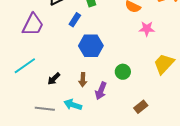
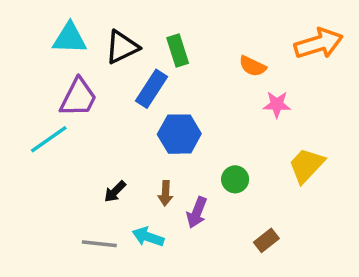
blue rectangle: (75, 20) -> (151, 89), size x1.5
cyan line: (25, 66) -> (49, 139), moved

